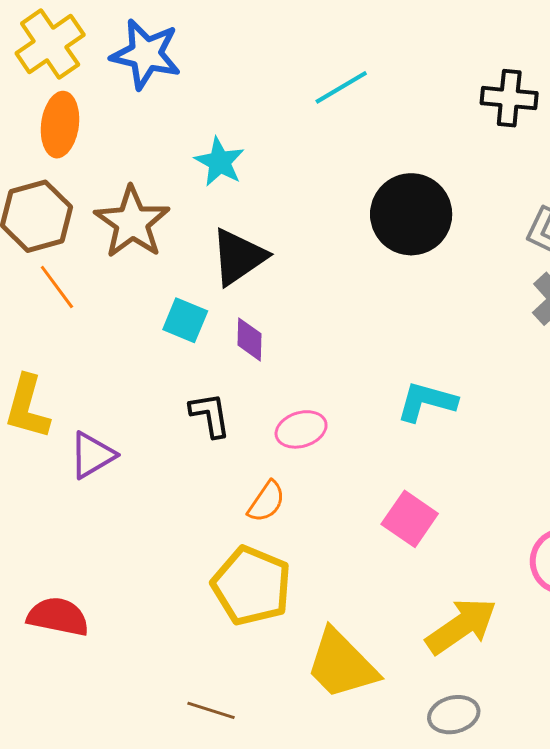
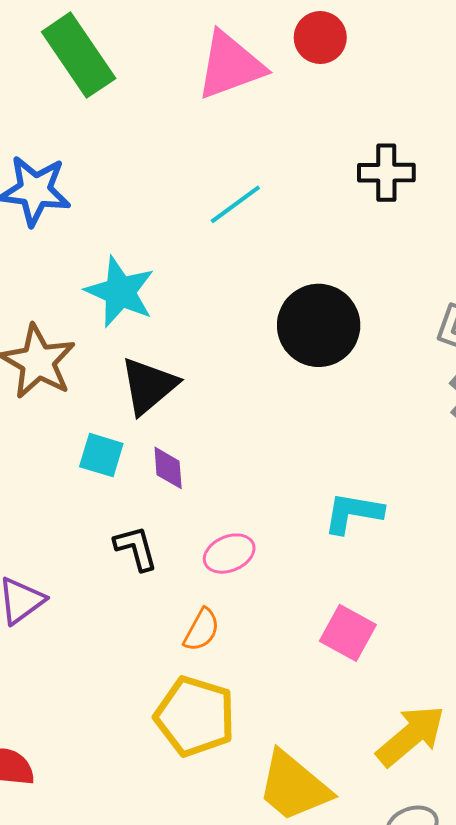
black cross: (509, 98) -> (386, 173), moved
cyan star: (220, 162) -> (120, 292), size x1.4

